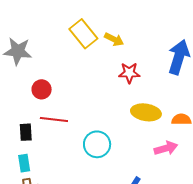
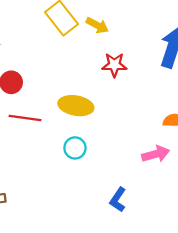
yellow ellipse: (146, 112) -> (76, 106), moved
cyan circle: (97, 144) -> (75, 148), size x0.7

